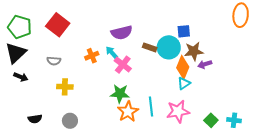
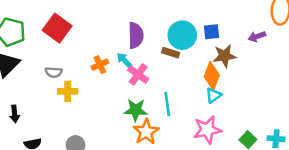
purple semicircle: (122, 33) -> (136, 35), turned -75
cyan circle: (169, 47) -> (182, 35), moved
purple arrow: (205, 64) -> (257, 36), moved
black arrow: (21, 77) -> (15, 114), moved, turned 64
yellow cross: (65, 87) -> (68, 91), moved
cyan line: (151, 106) -> (167, 104), moved

